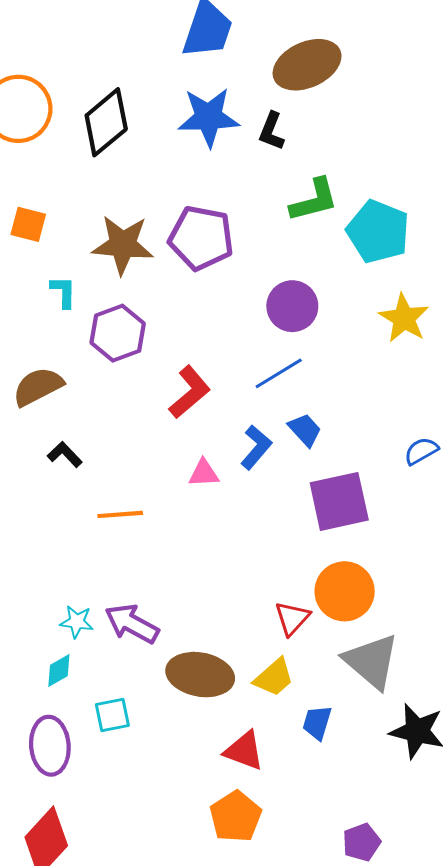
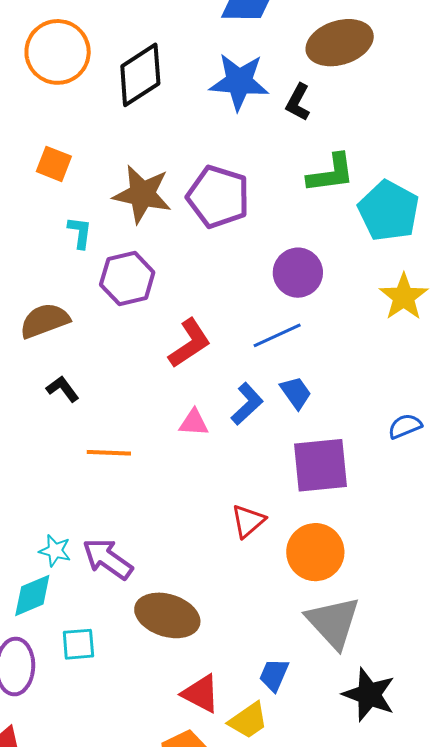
red triangle: (292, 618) -> (248, 521), moved
cyan diamond: (59, 671) -> (32, 595), size x1.4
yellow trapezoid: (274, 677) -> (248, 720), moved

